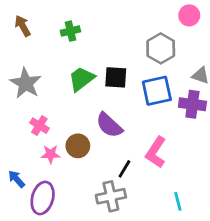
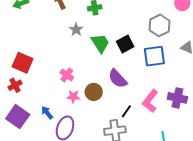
black square: (116, 77) -> (125, 44), turned -36
green trapezoid: (82, 79) -> (100, 43), turned 90
gray star: (26, 83) -> (76, 30), moved, size x0.6
purple cross: (192, 104) -> (177, 98), moved

